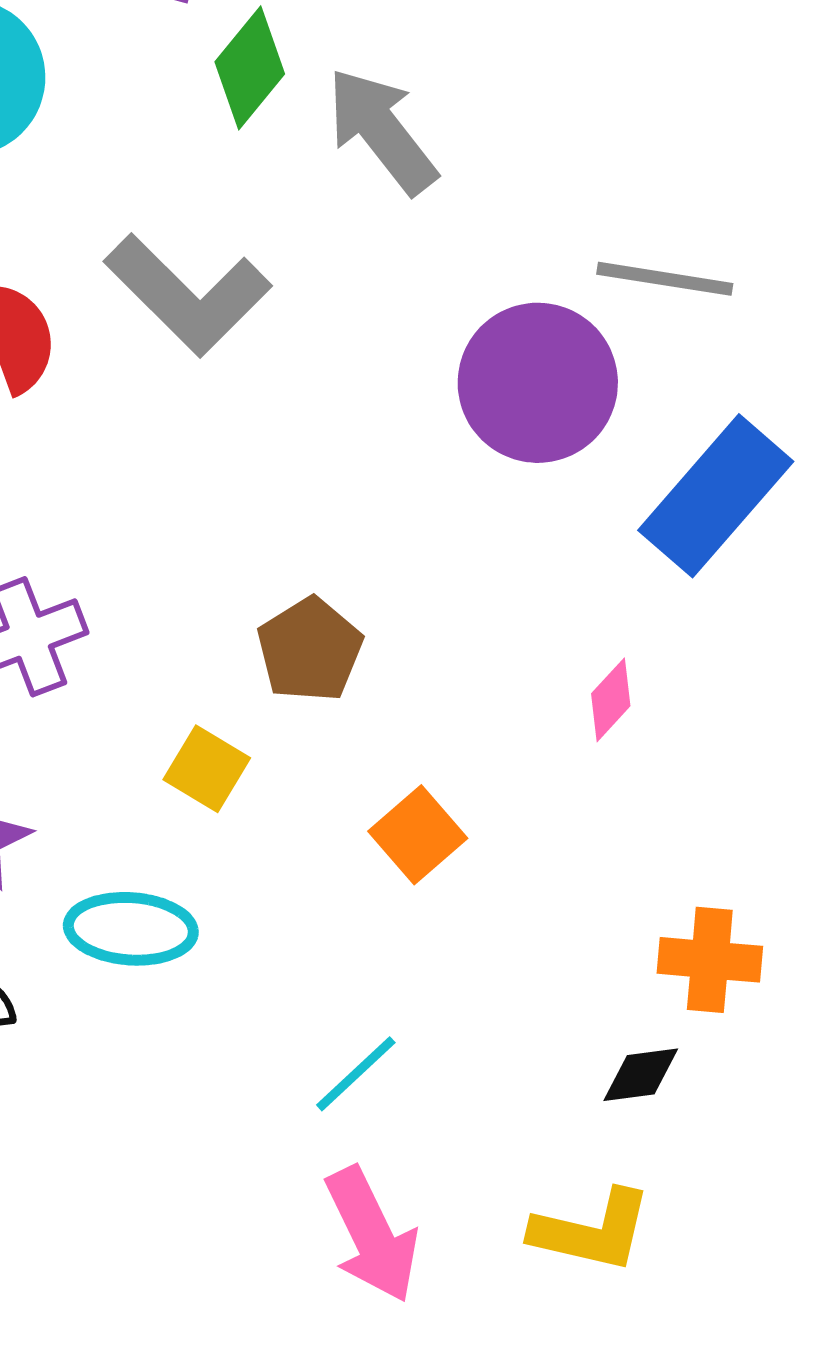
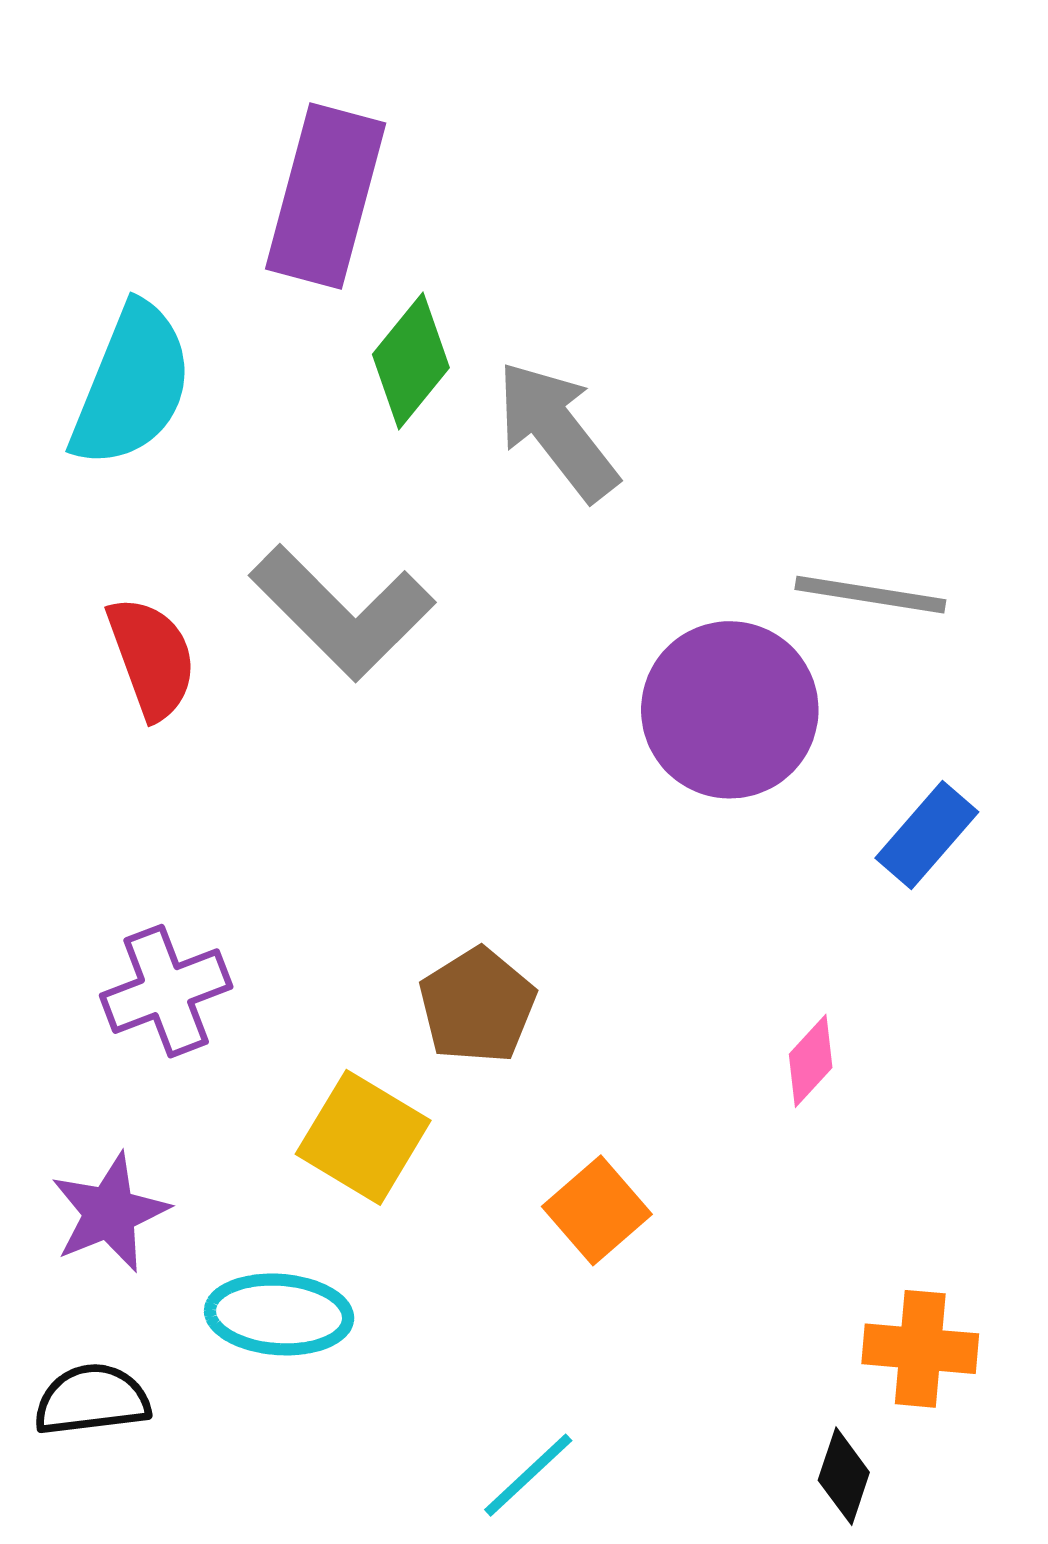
blue rectangle: (716, 496) -> (927, 835), size x0.6
yellow square: (207, 769) -> (363, 1137), size x1.4
black diamond: (641, 1075) -> (844, 1476), turned -64

